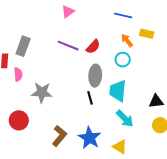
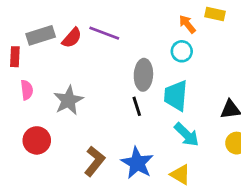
gray rectangle: (23, 46) -> (41, 35), turned 54
red semicircle: (93, 47) -> (72, 38), moved
pink semicircle: (18, 74) -> (27, 90), moved
gray star: (42, 93) -> (68, 100), turned -30

